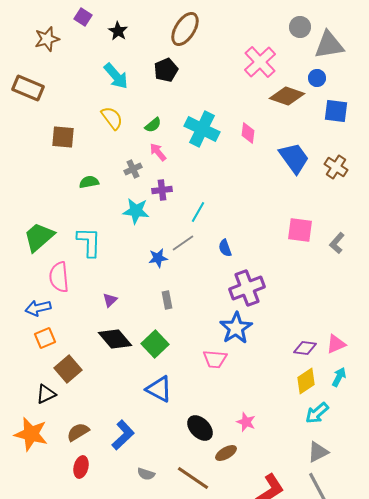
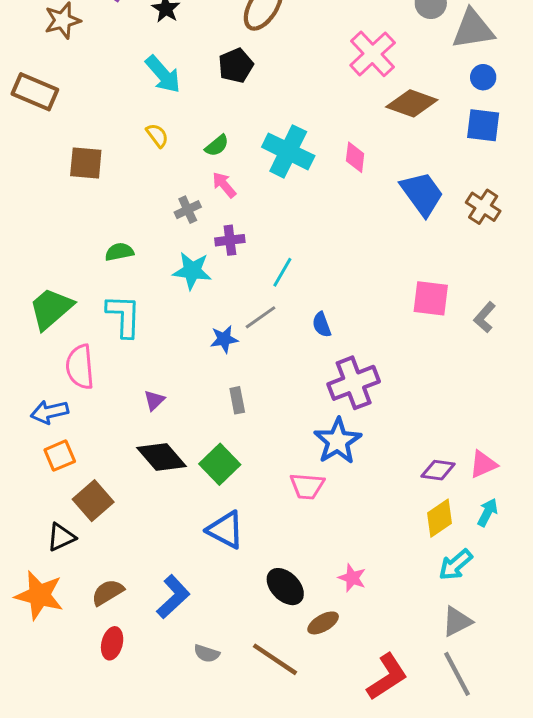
blue circle: (317, 78) -> (483, 77), moved
yellow semicircle: (112, 118) -> (157, 135), size x0.7
green semicircle: (89, 182) -> (119, 252), moved

